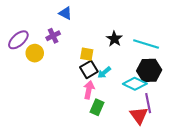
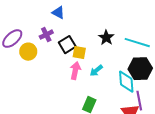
black square: (89, 69) -> (67, 45), moved
cyan diamond: (135, 84) -> (126, 82), turned 60
pink arrow: (89, 90) -> (75, 71), moved

